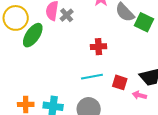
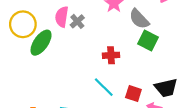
green square: (144, 22) -> (148, 40), moved
cyan line: (92, 77) -> (104, 87), turned 55

